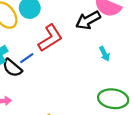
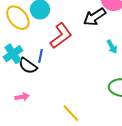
blue line: (27, 58) -> (41, 56), turned -40

